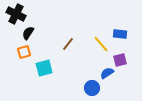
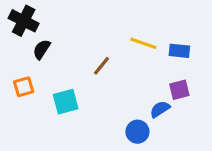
yellow line: (101, 44) -> (143, 43), moved, turned -30
orange square: (24, 52) -> (24, 87), moved

